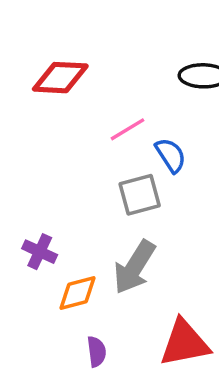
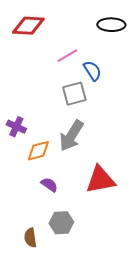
purple semicircle: (97, 352) -> (49, 185), turned -48

